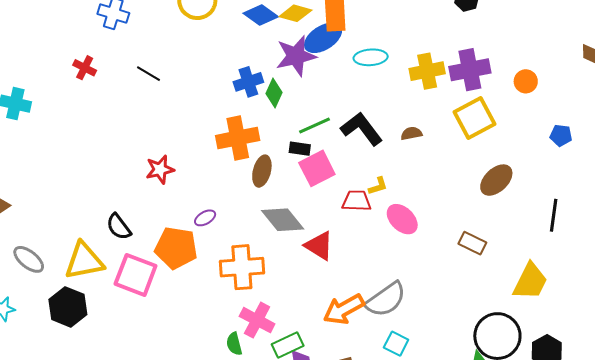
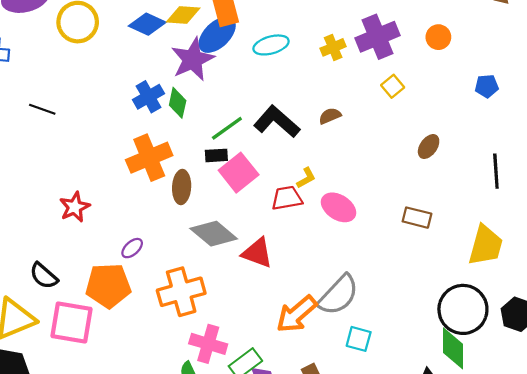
yellow cross: (427, 71) -> (333, 47), size x0.7
yellow square: (475, 118) -> (393, 86), size x0.5
brown ellipse: (496, 180) -> (429, 147), size x0.7

